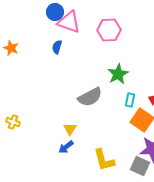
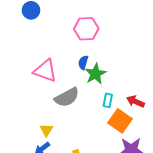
pink triangle: (69, 22) -> (45, 71), moved
blue semicircle: (57, 47) -> (83, 63), moved

